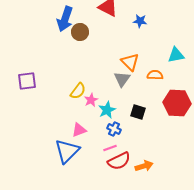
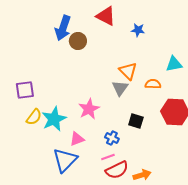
yellow semicircle: (78, 91) -> (34, 117), moved
pink star: (91, 100) -> (89, 109), size x1.5
cyan star: (107, 110) -> (54, 119), moved, size x1.4

